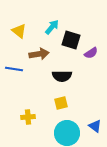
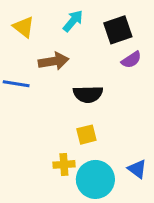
black square: (71, 40) -> (118, 30), moved, turned -36
yellow cross: (28, 117) -> (64, 164), moved

